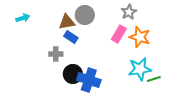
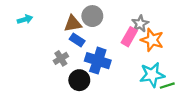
gray star: (129, 12) -> (140, 24), moved
gray cross: (56, 54) -> (61, 58), turned -32
blue cross: (89, 80) -> (98, 61), moved

